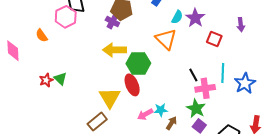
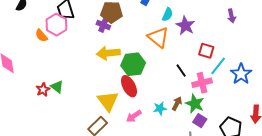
purple star: (195, 18) -> (185, 26), moved
orange semicircle: (42, 36) -> (41, 36), moved
red square: (214, 39) -> (206, 51), moved
cyan line: (223, 73) -> (218, 66), turned 42
black line: (193, 75) -> (181, 71), moved
pink arrow: (145, 114) -> (134, 116), moved
brown arrow: (171, 123) -> (177, 104), moved

